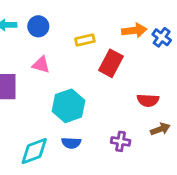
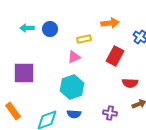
orange arrow: (134, 30) -> (110, 23), moved
red rectangle: (111, 63) -> (115, 56), moved
pink triangle: (41, 65) -> (74, 57), moved, turned -40

